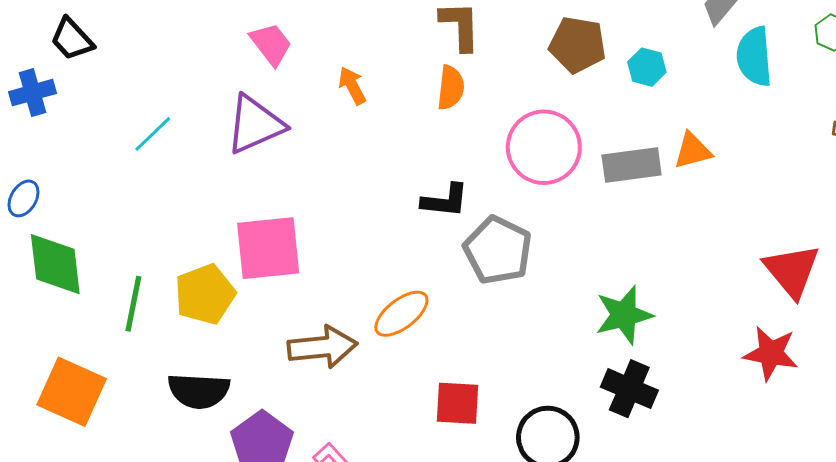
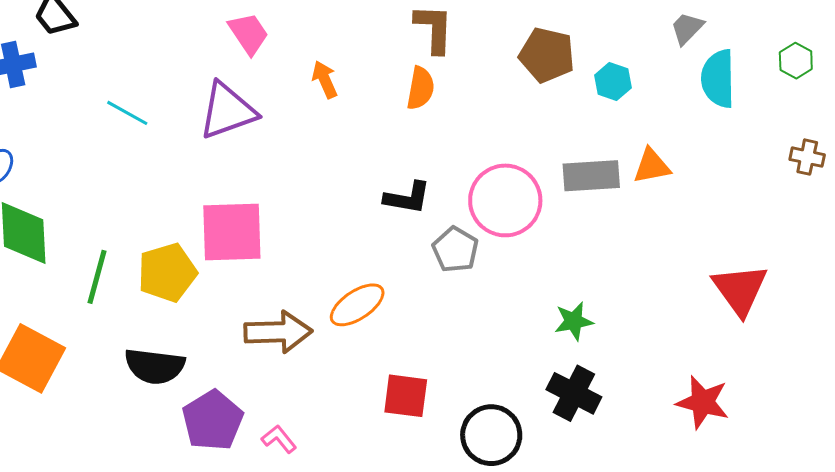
cyan line: (153, 134) -> (127, 113), turned 69
pink circle: (544, 147) -> (505, 200), moved
gray pentagon: (498, 250) -> (455, 250), size x0.7
green star: (624, 315) -> (574, 321), size x0.7
red star: (771, 353) -> (703, 402), moved

